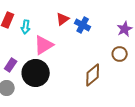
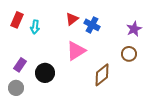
pink triangle: (44, 45) -> (76, 51), moved
black circle: (36, 73) -> (45, 73), size x0.7

